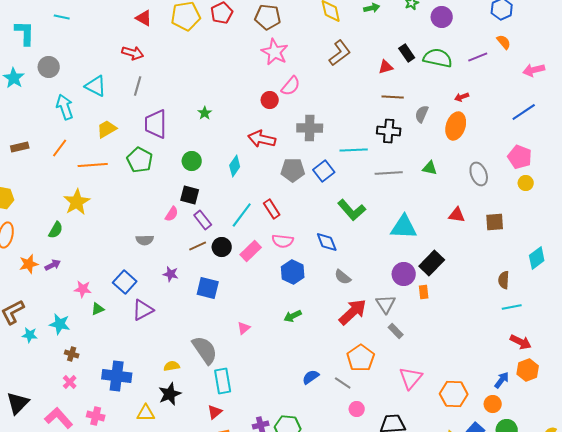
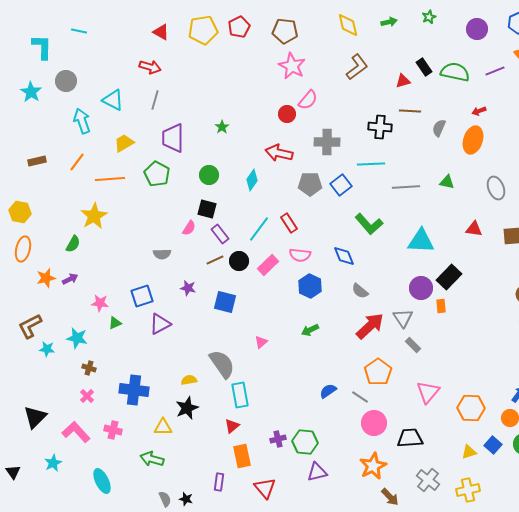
purple circle: (442, 17) -> (477, 29), moved
black cross: (389, 131) -> (380, 127), moved
blue square: (125, 282) -> (142, 296), turned 30
pink circle: (357, 409) -> (374, 423), size x1.6

